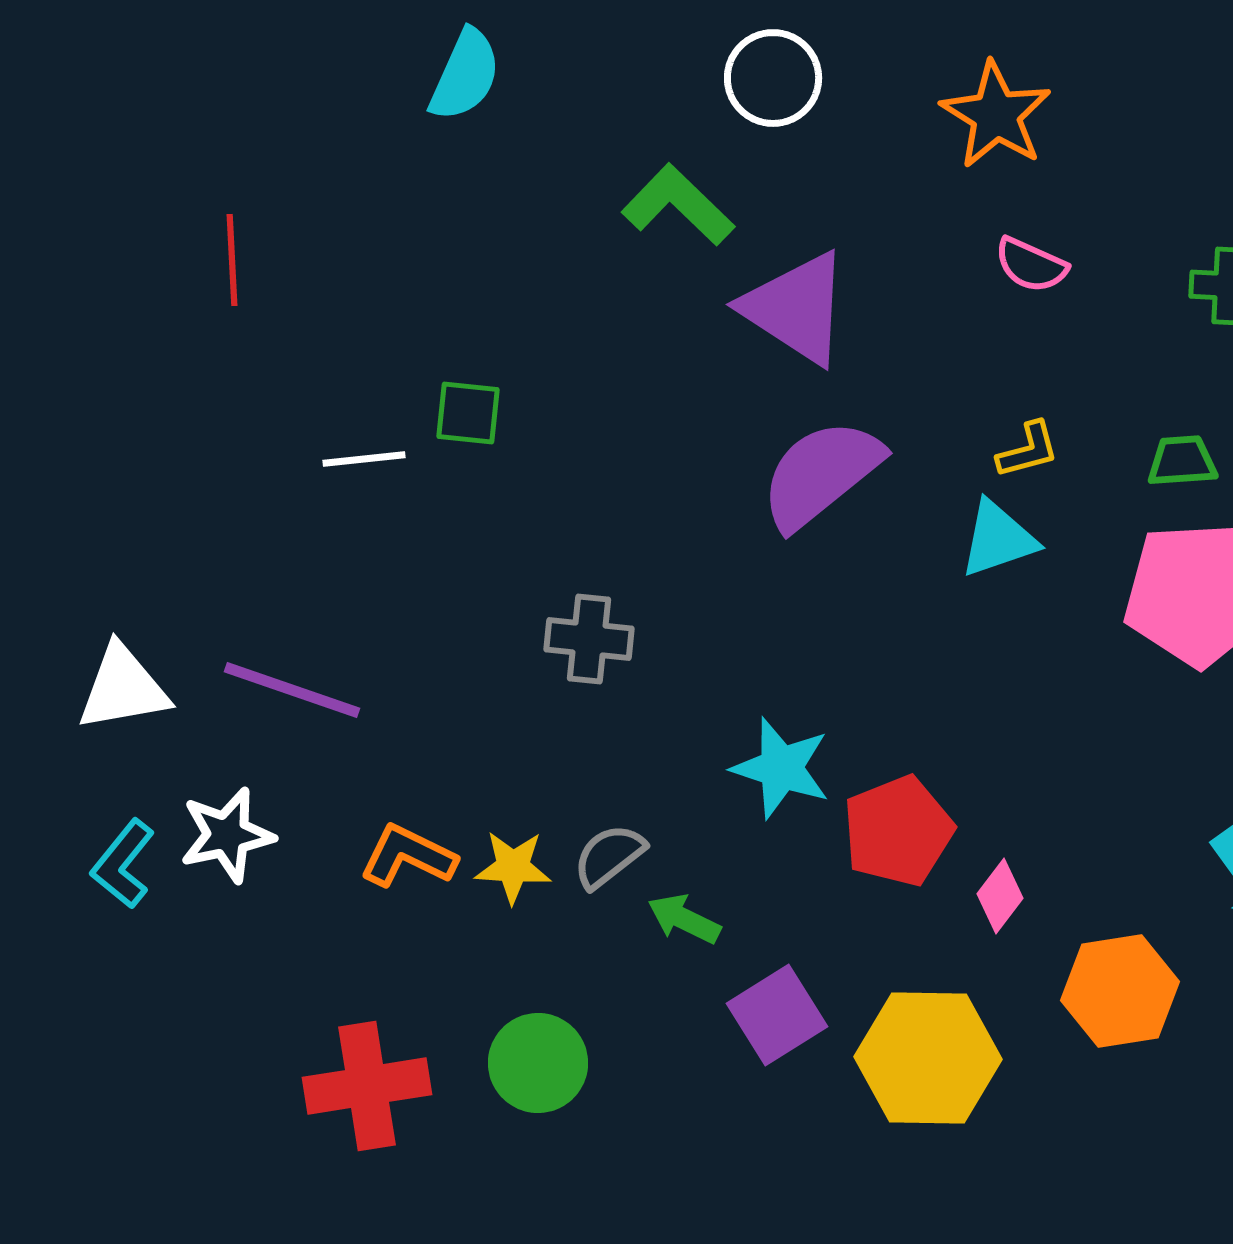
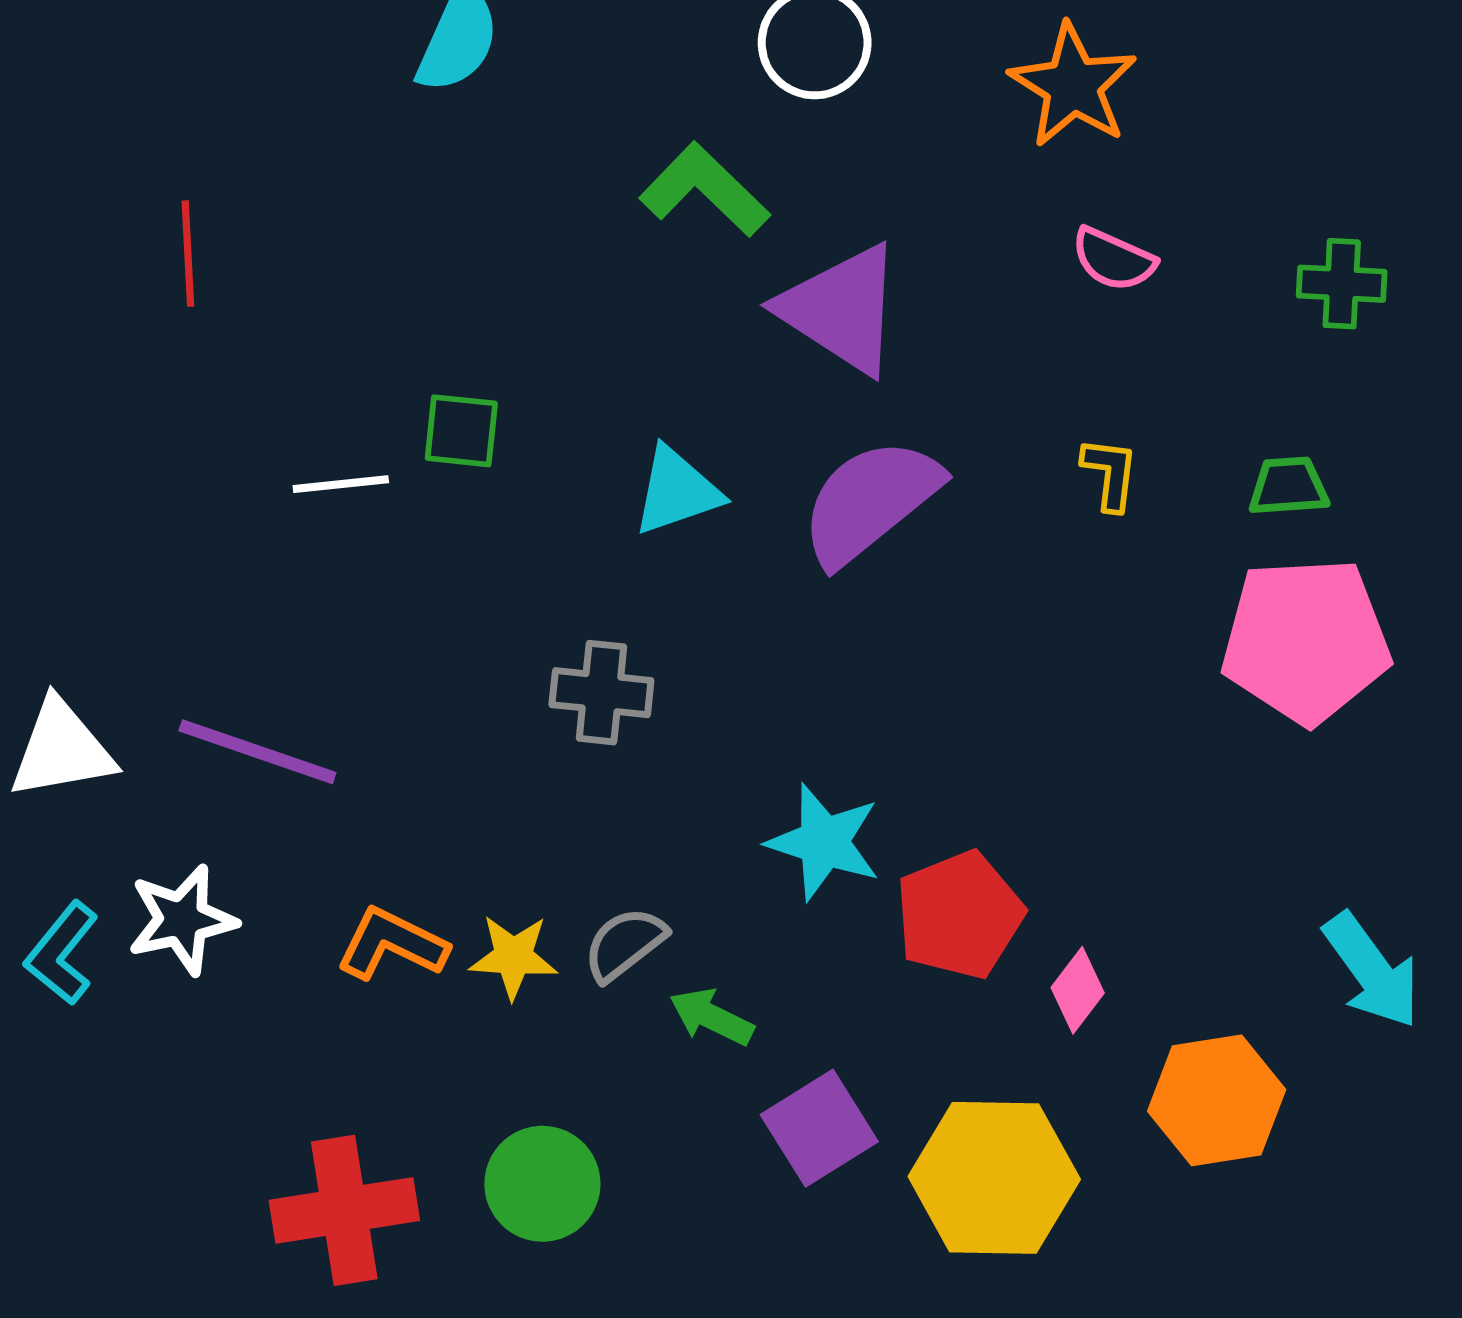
yellow L-shape: (1028, 450) -> (1110, 474), turned -68
cyan triangle: (998, 539) -> (677, 491), moved

